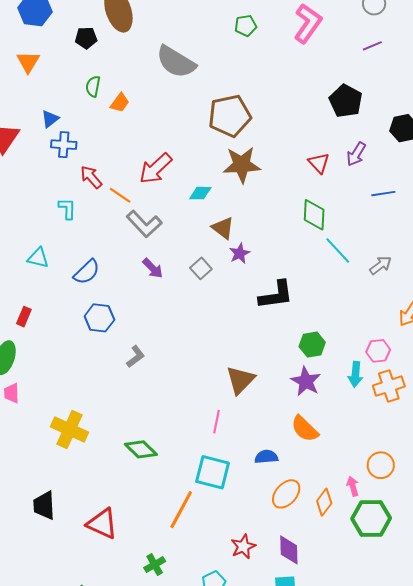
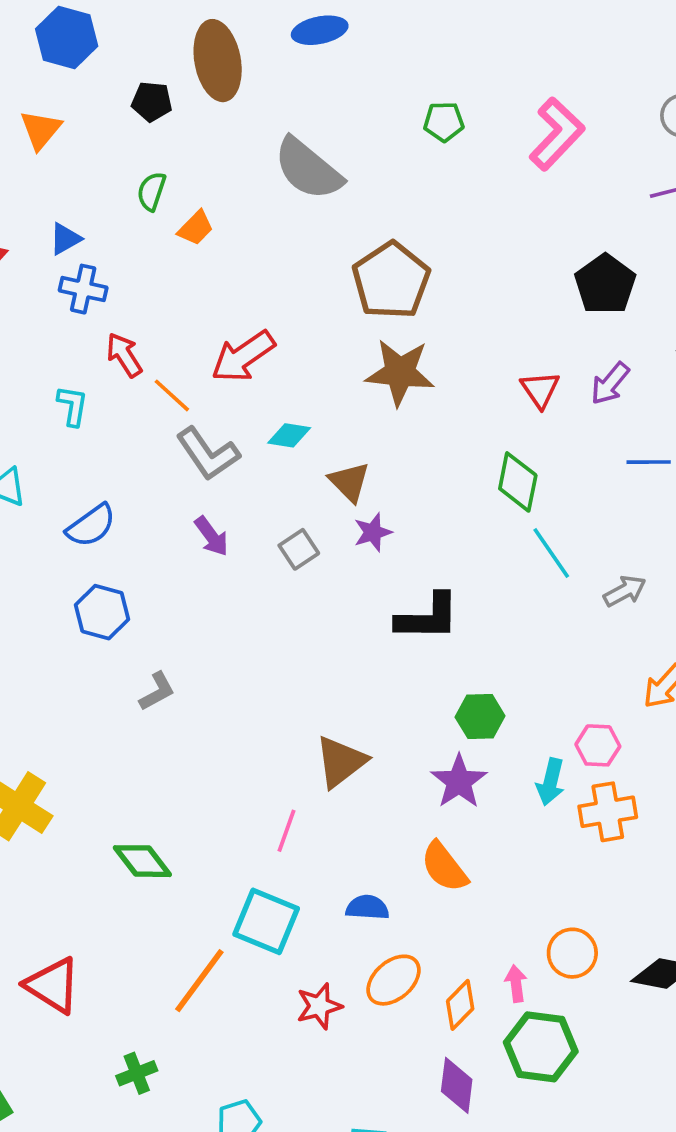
brown pentagon: (230, 116) -> (391, 281), turned -30
cyan diamond: (200, 193) -> (289, 435), moved
red star: (243, 547) -> (319, 1006), moved
purple diamond: (289, 550) -> (457, 1085), moved

